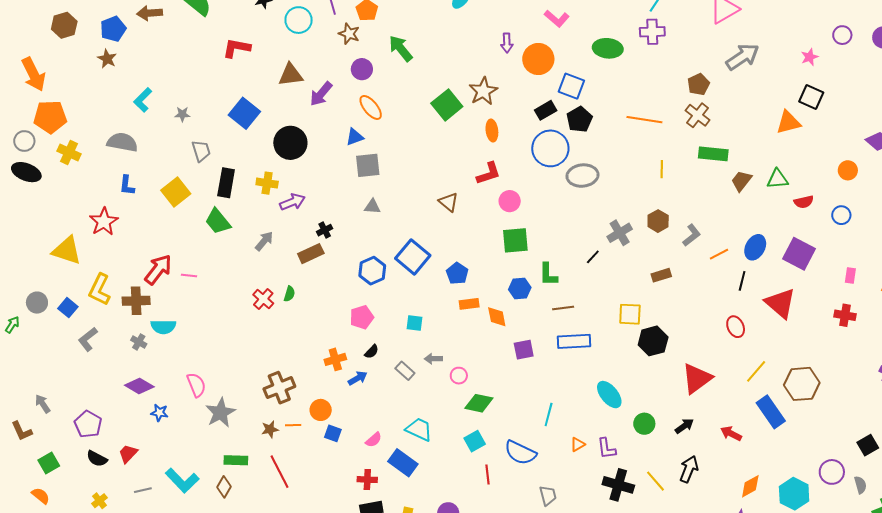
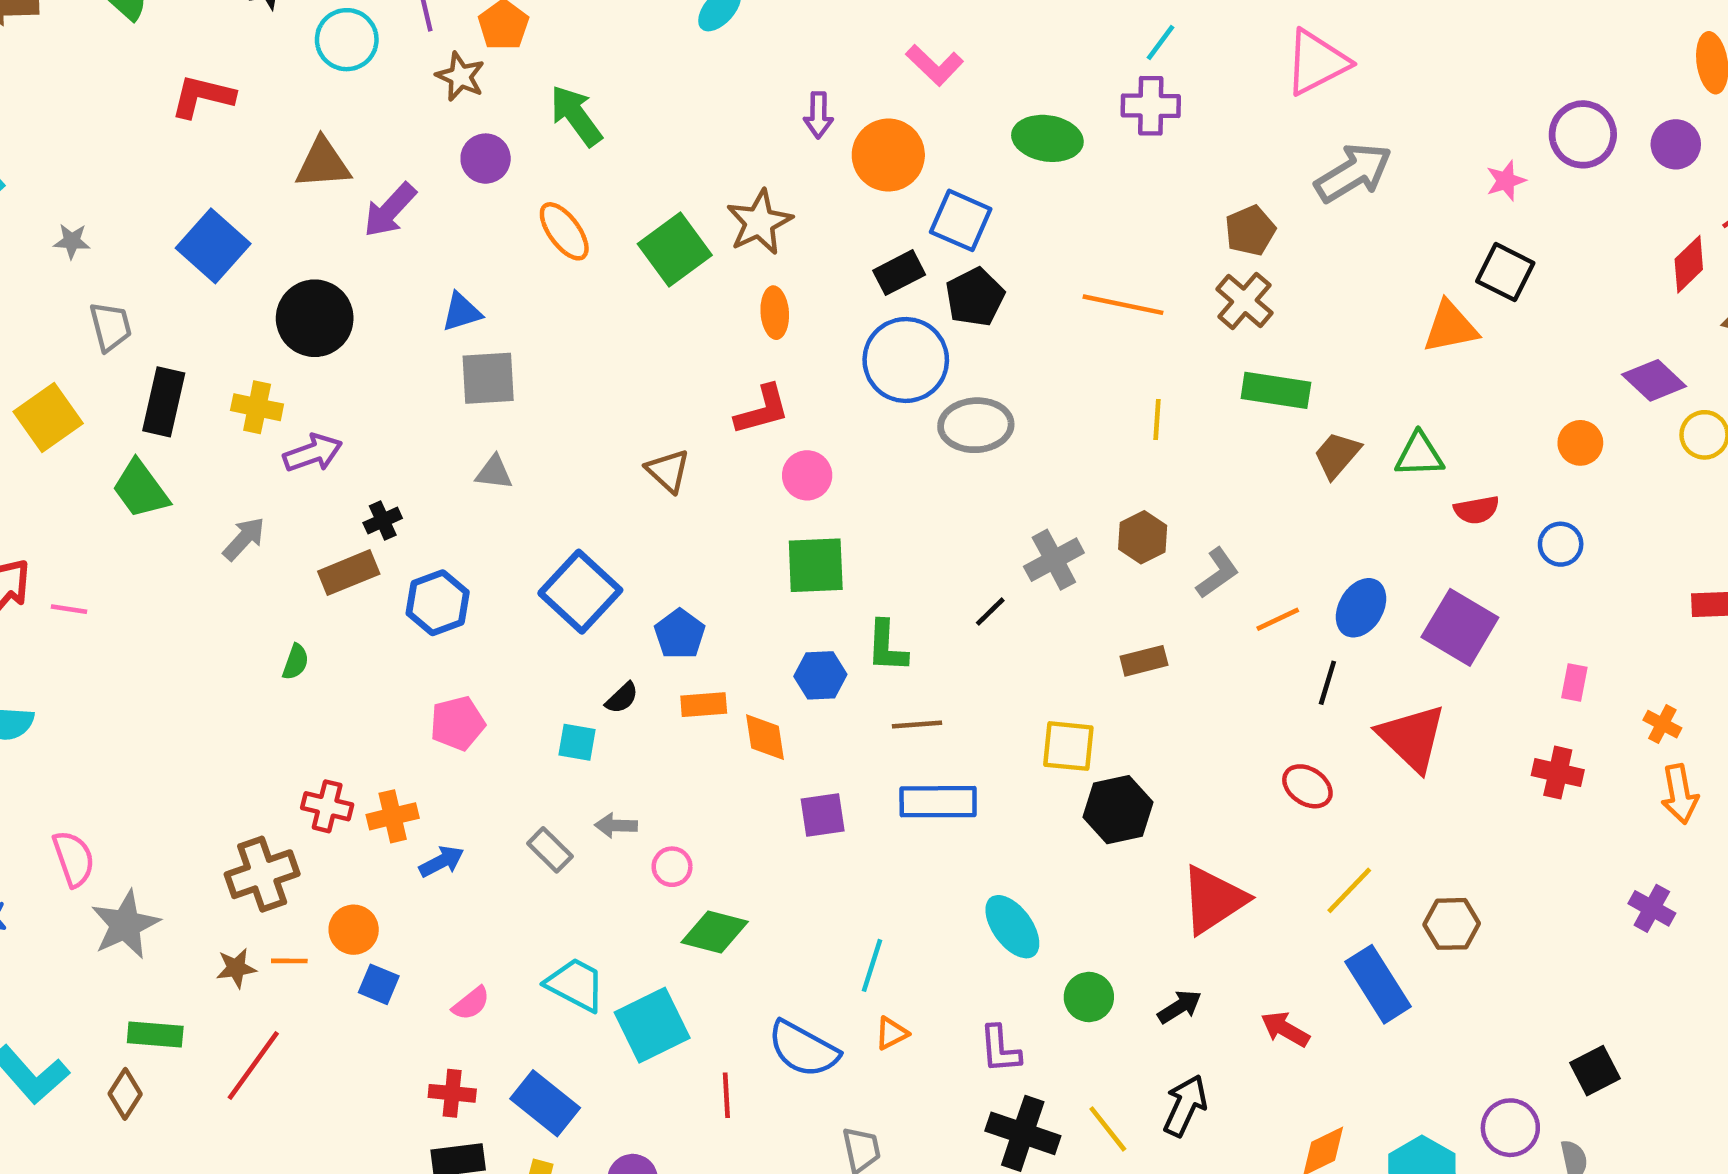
purple circle: (842, 35) -> (1583, 134), size x1.5
orange ellipse: (371, 107) -> (564, 231), moved
blue hexagon: (372, 271) -> (438, 603), moved
red cross: (263, 299) -> (327, 806), moved, turned -30
red ellipse: (736, 327) -> (1307, 786), turned -35
black semicircle: (372, 352) -> (622, 698), moved
brown hexagon: (802, 384) -> (1452, 924), size x0.7
cyan square: (475, 441) -> (652, 1025), moved, size x1.5
orange triangle: (578, 445) -> (892, 1033), moved
blue rectangle: (403, 463) -> (545, 1103), moved
red line: (280, 472) -> (253, 1065), turned 60

